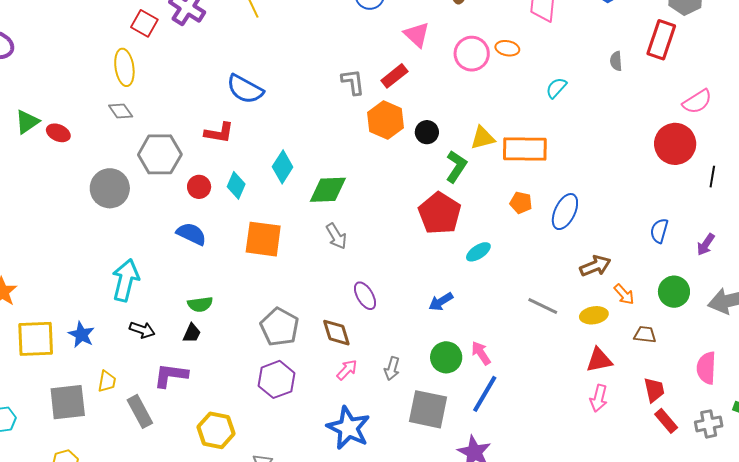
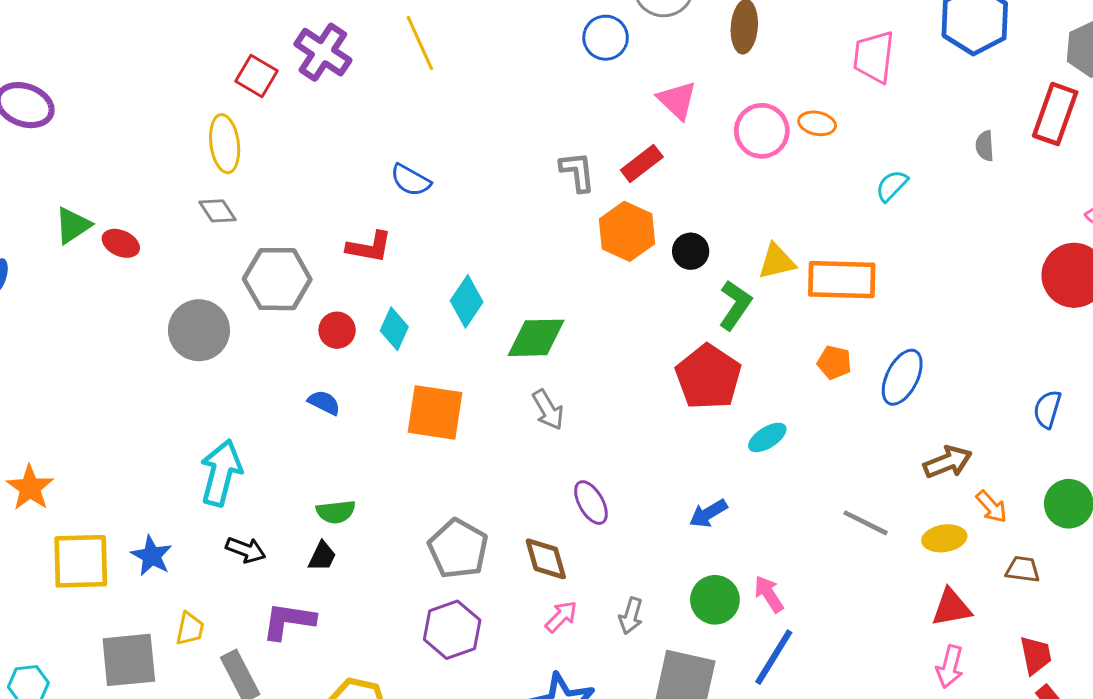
blue semicircle: (245, 89) -> (411, 180), size x0.7
blue semicircle: (191, 234) -> (324, 403), size x0.7

